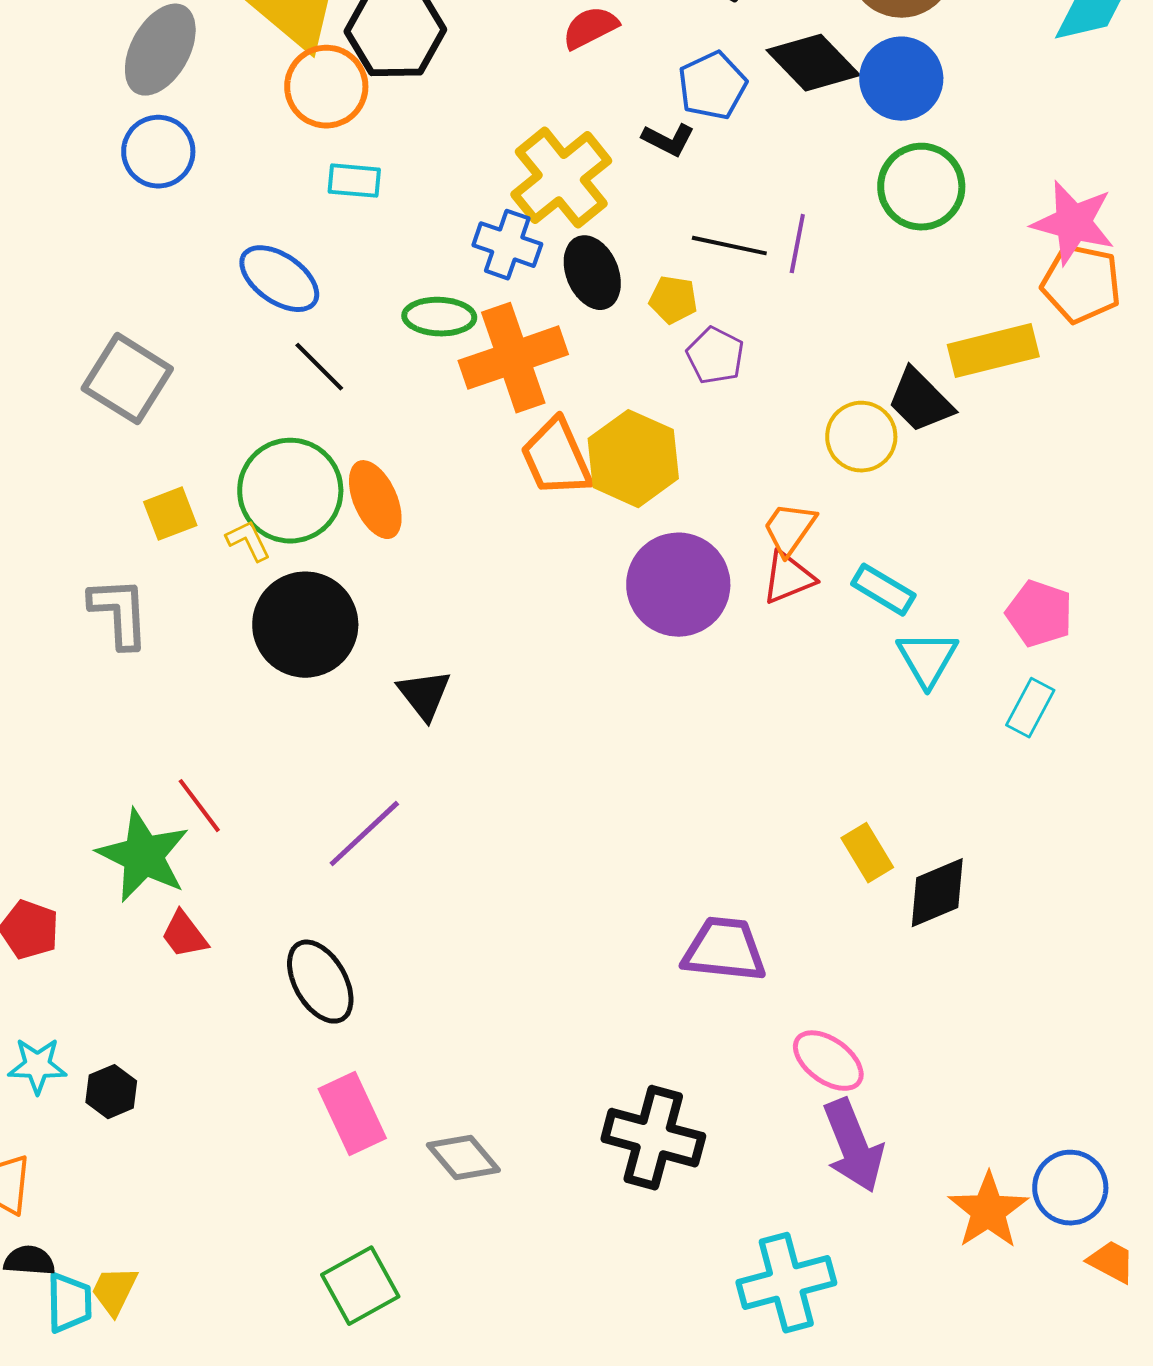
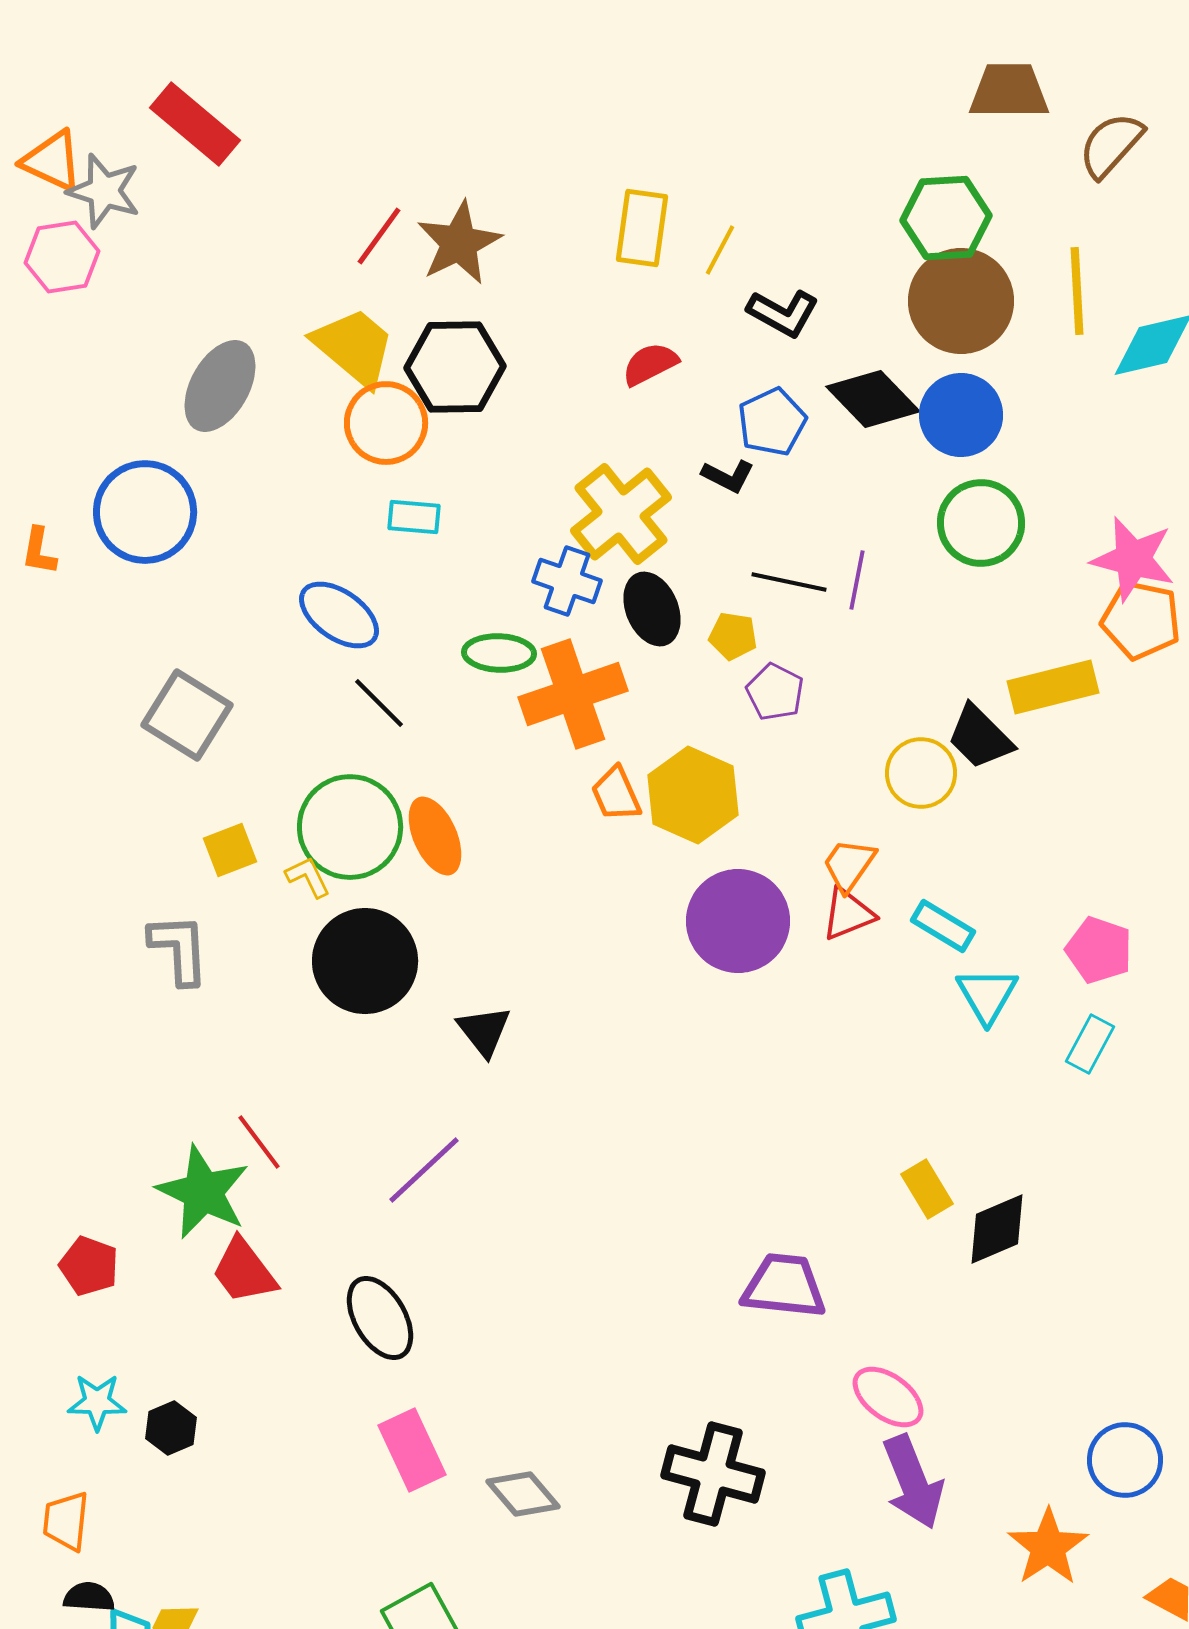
blue circle: (158, 152) -> (145, 512), moved, size x1.4
orange trapezoid: (556, 458) -> (616, 794), size x0.7
red trapezoid: (184, 935) -> (244, 1271), size x1.4
blue circle: (1070, 1188) -> (1125, 1460), moved

